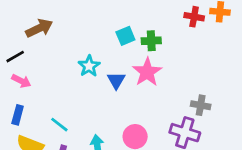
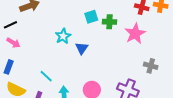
pink star: (147, 72) -> (135, 34), moved
gray cross: (201, 105) -> (151, 66), moved
cyan line: (59, 125) -> (46, 76), moved

